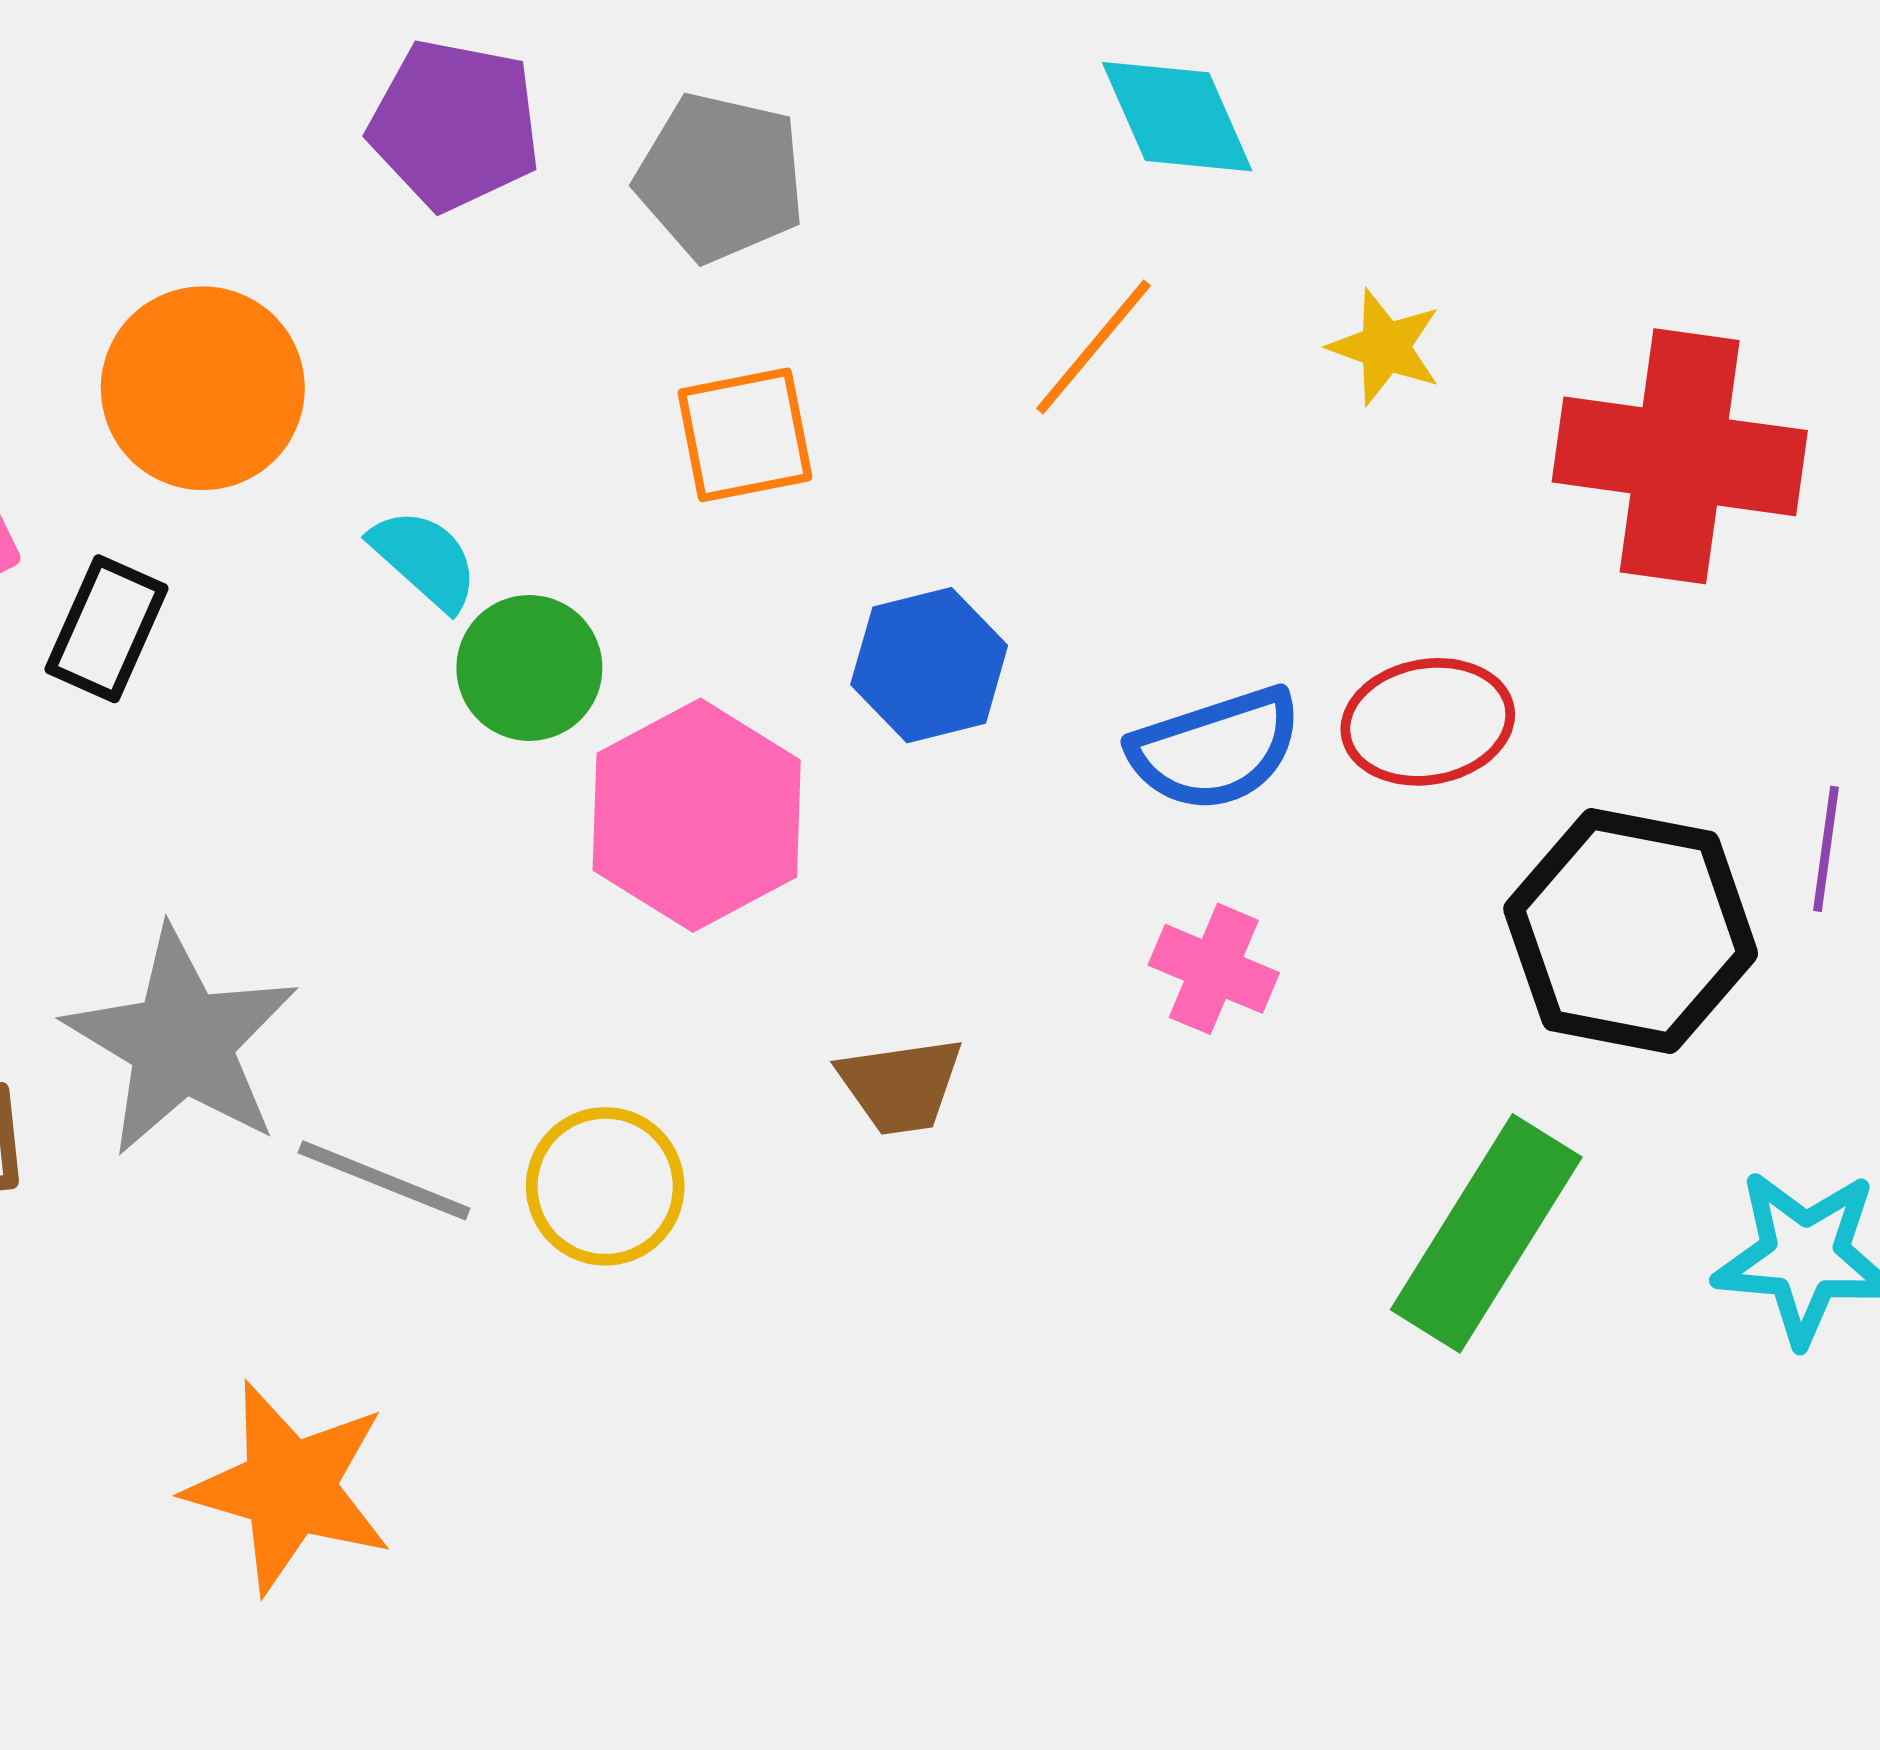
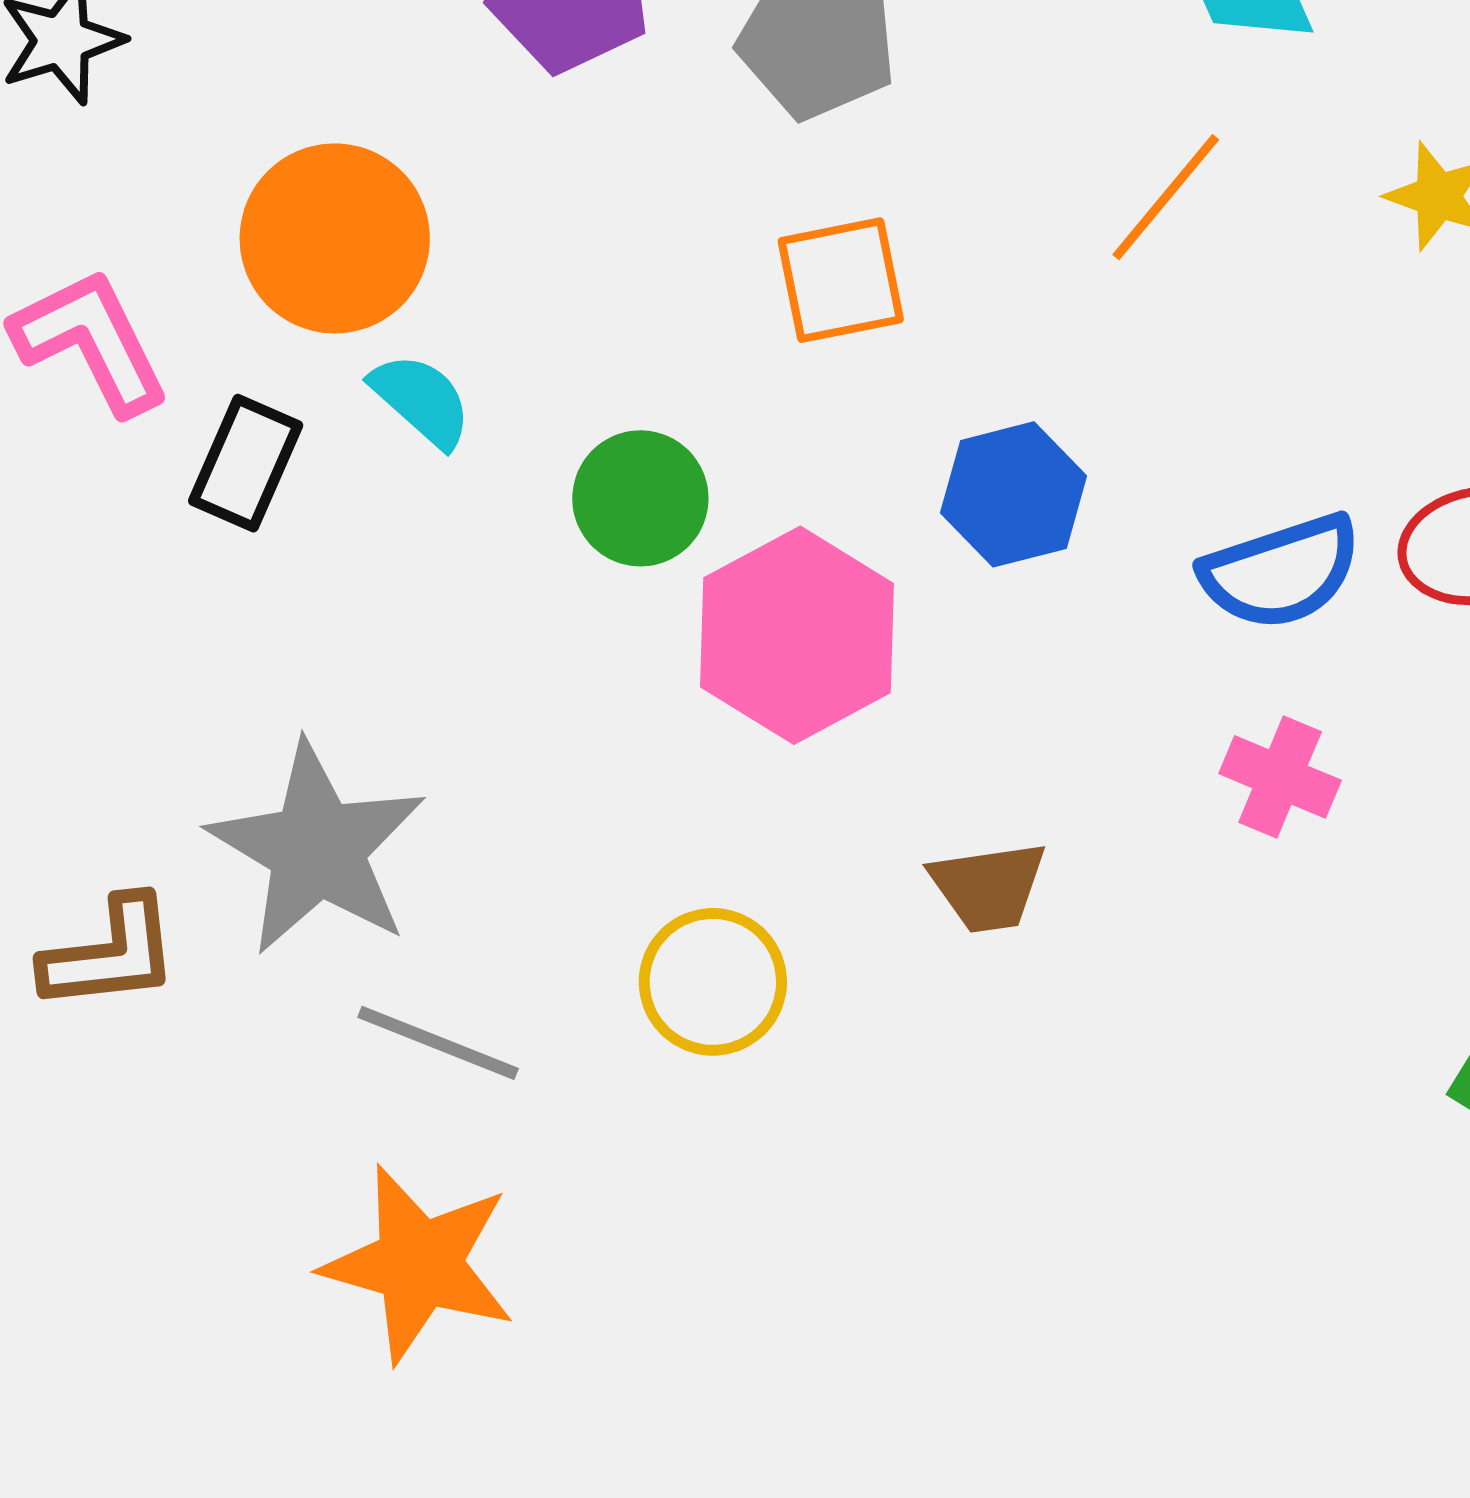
cyan semicircle: (425, 559) -> (421, 400), moved
gray line: (384, 1180) -> (438, 1043), moved

